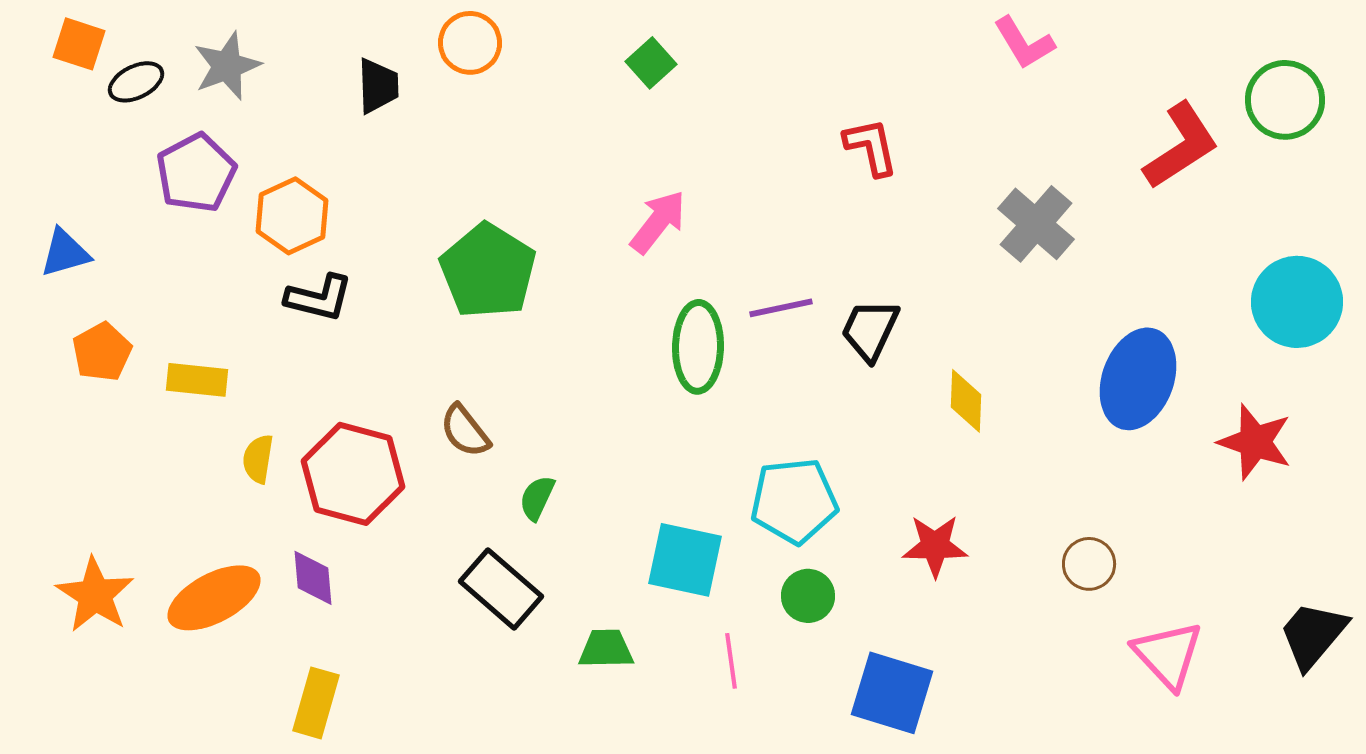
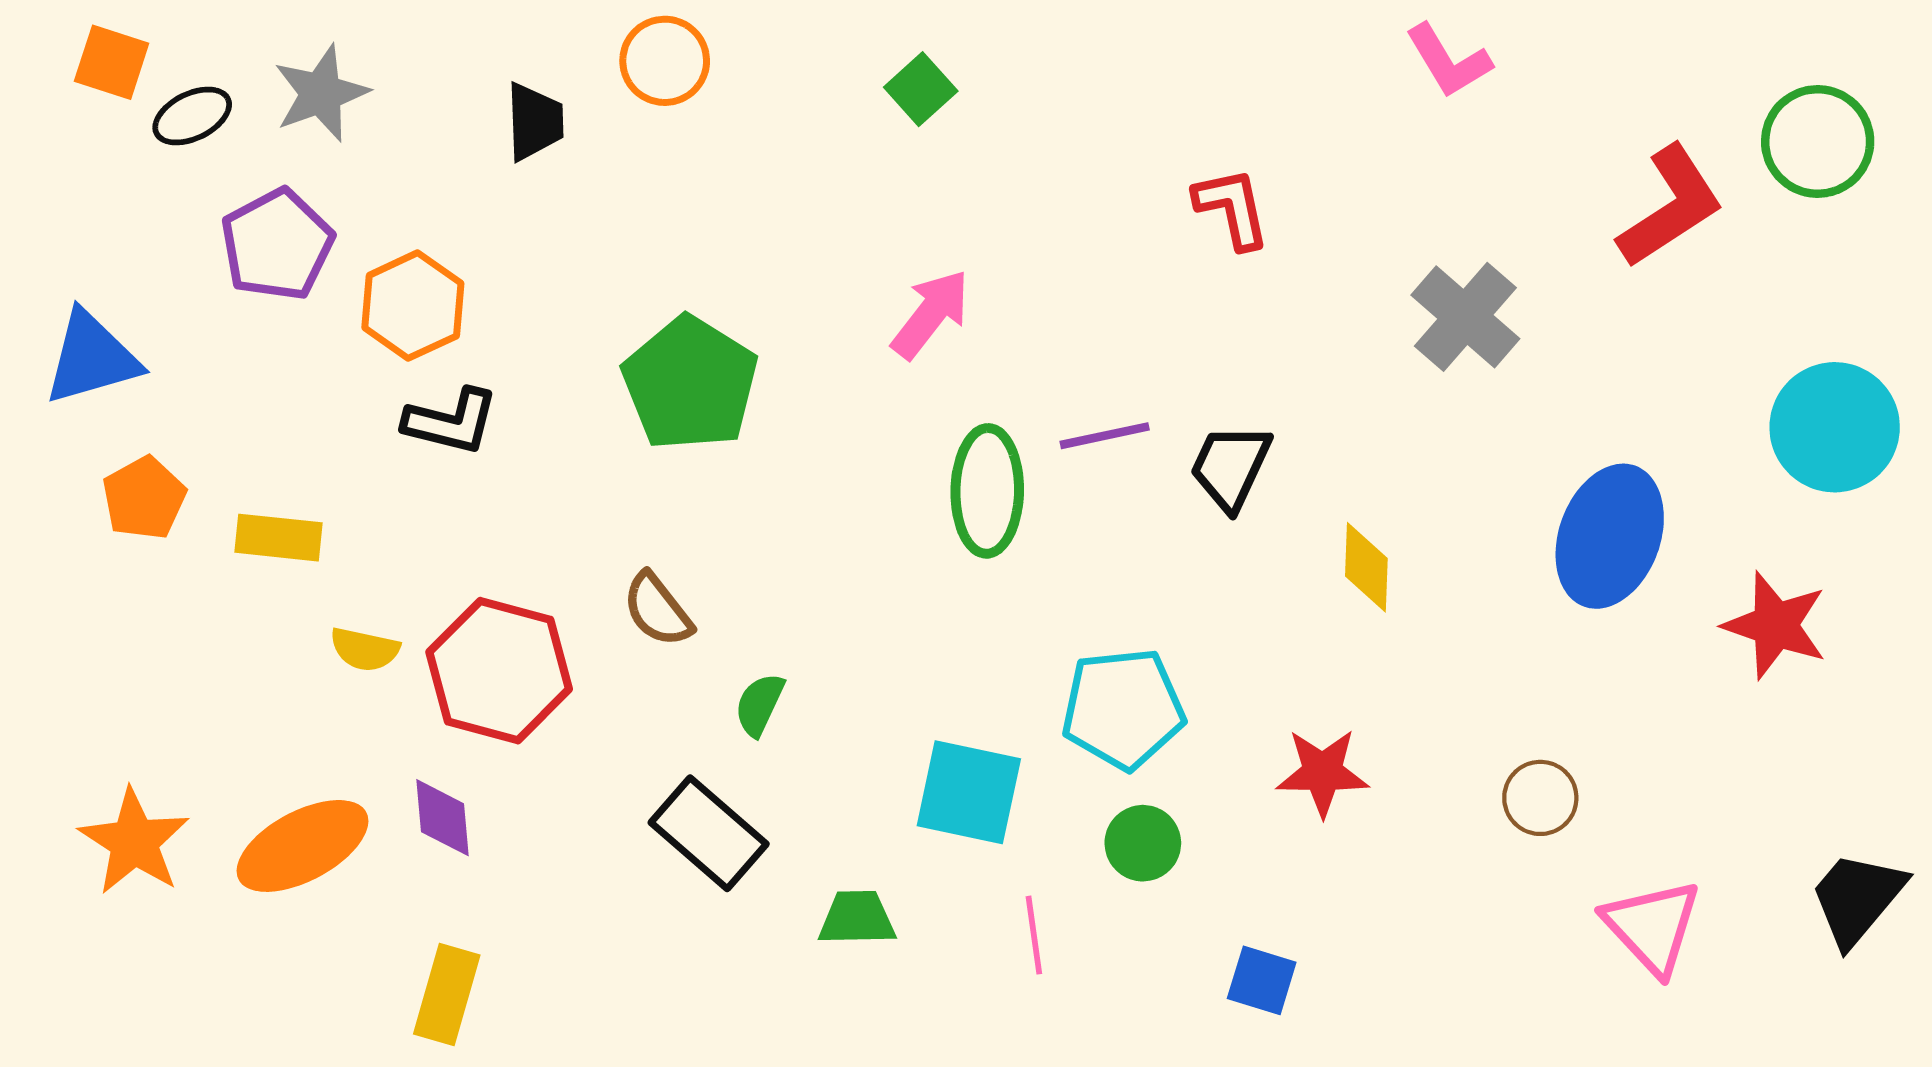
blue triangle: (65, 253) -> (92, 358), size x1.4
yellow semicircle: (258, 459) -> (365, 649), turned -87
blue square: (892, 693) -> (1262, 980), size x0.6

